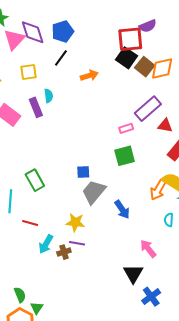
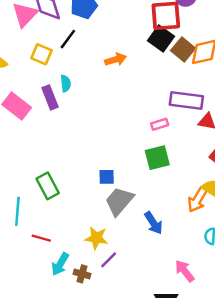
black line: (61, 58) -> (68, 39), moved
yellow square: (28, 72) -> (41, 54), turned 30
purple rectangle: (148, 109) -> (186, 101), turned 48
purple line: (77, 243) -> (109, 260), moved, turned -56
brown cross: (64, 252) -> (82, 274), turned 32

